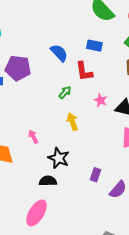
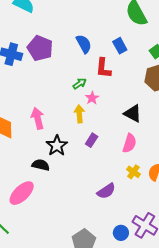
blue rectangle: (94, 46) -> (120, 46), turned 35
pink star: (101, 100) -> (92, 98), moved
pink arrow: (33, 137) -> (38, 118), size x1.5
purple rectangle: (96, 175) -> (92, 140), moved

